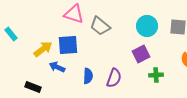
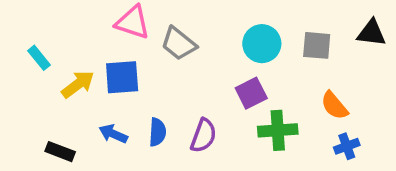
cyan rectangle: (11, 34) -> (39, 58), moved
blue arrow: (57, 67) -> (113, 134), moved
green cross: (156, 75) -> (278, 130), size x1.5

